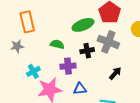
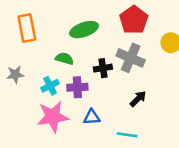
green ellipse: (83, 25) -> (84, 30), moved
gray star: (17, 46) -> (15, 74), moved
cyan cross: (33, 71) -> (50, 86), moved

